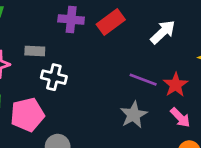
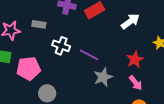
white cross: (54, 77) -> (61, 46), moved
purple line: (143, 80) -> (89, 55), moved

